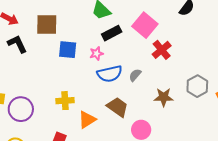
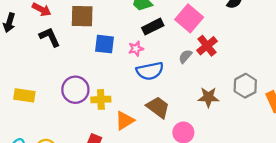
gray semicircle: (135, 75) -> (185, 56), moved
purple circle: (21, 109) -> (75, 90), moved

